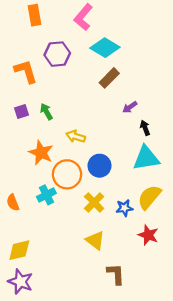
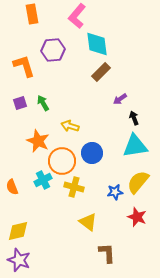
cyan diamond: (105, 48) -> (97, 44), turned 52
yellow cross: (94, 202) -> (74, 187), moved, turned -30

